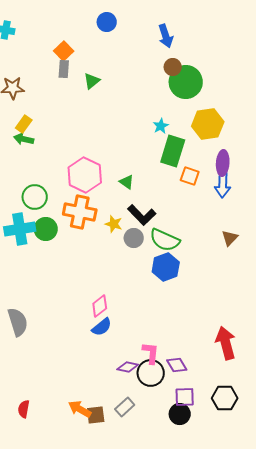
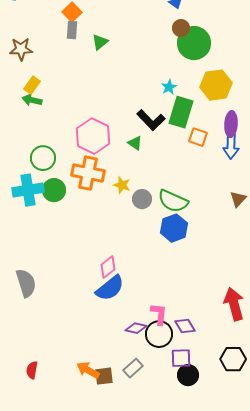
black L-shape: (142, 215) -> (151, 120), moved
blue semicircle: (102, 327) -> (110, 288), size x1.4
purple square: (185, 397) -> (181, 358), moved

